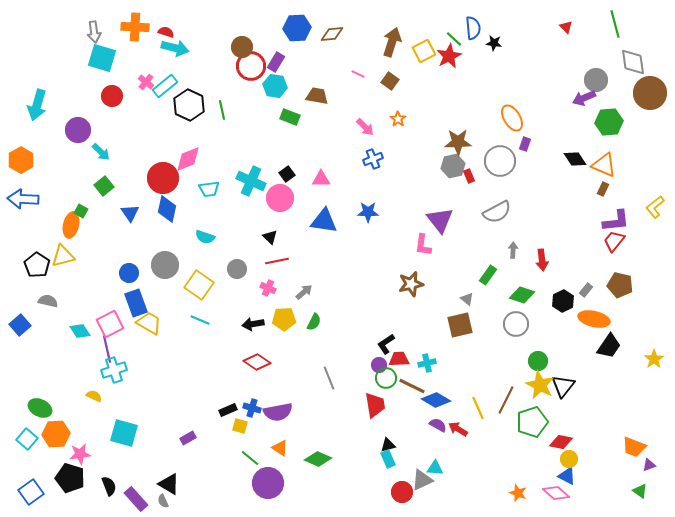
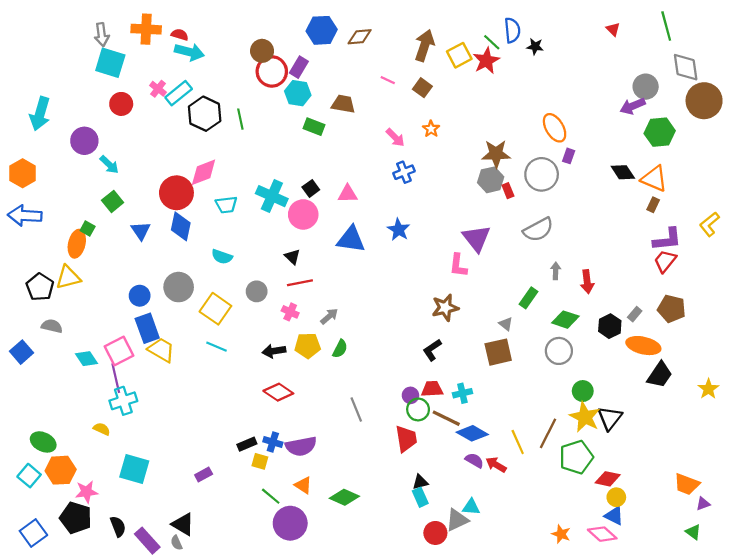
blue star: (368, 212) -> (399, 230), turned 30
black L-shape: (386, 344) -> (432, 350), moved

